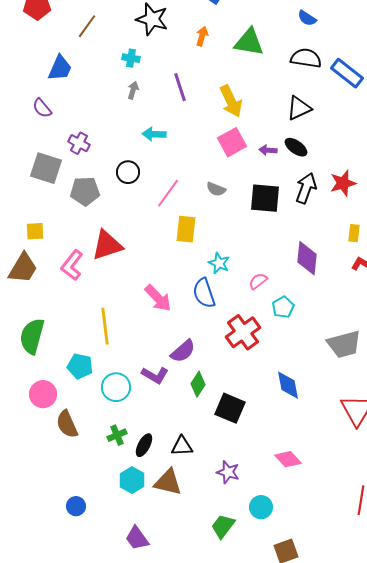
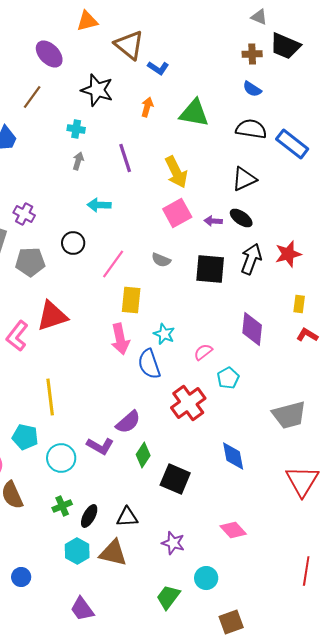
pink arrow: (158, 298) -> (120, 339), moved, turned 32

